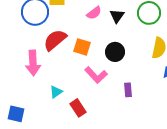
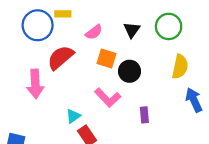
pink semicircle: (94, 13) -> (94, 32), moved
orange square: (82, 47) -> (107, 59), moved
cyan triangle: (56, 92) -> (73, 116), moved

